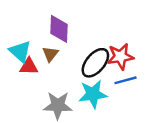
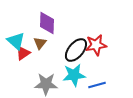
red triangle: (29, 67) -> (23, 53), turned -35
blue line: (126, 80) -> (97, 85), moved

